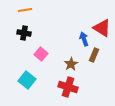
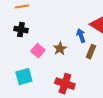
brown star: (71, 64) -> (60, 49), moved
cyan square: (27, 80) -> (24, 77), turned 36

